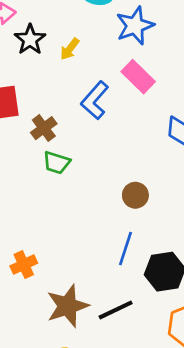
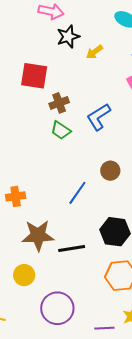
blue L-shape: (95, 100) -> (99, 117), moved
blue line: (125, 249) -> (77, 193), moved

